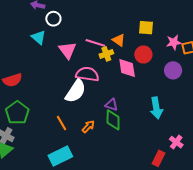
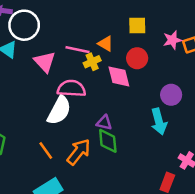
white circle: (53, 19) -> (24, 25), size x1.6
purple circle: (173, 70) -> (171, 95), moved
orange arrow: (88, 127) -> (79, 152), size x1.6

